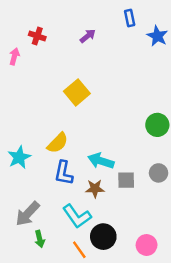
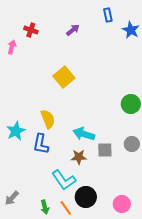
yellow semicircle: (58, 143) -> (48, 119), turned -66
blue L-shape: (64, 173) -> (41, 144), moved
gray arrow: (28, 214) -> (12, 198), moved, size x0.7
green arrow: (40, 239) -> (45, 207), moved

